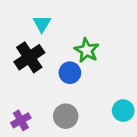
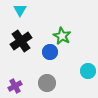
cyan triangle: (42, 24) -> (20, 10), moved
cyan circle: (123, 111) -> (88, 71), moved

